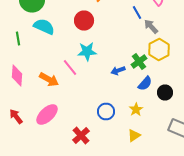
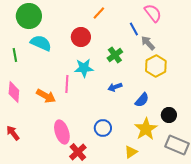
green cross: (139, 62) -> (115, 55), moved
pink line: (70, 68) -> (67, 84), turned 42
black circle: (165, 92) -> (169, 115), moved
yellow star: (136, 110) -> (146, 129), moved, size x1.6
pink ellipse: (47, 114) -> (62, 132), moved, turned -65

